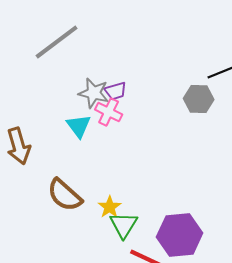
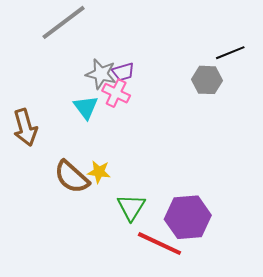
yellow star: (110, 207) -> (99, 172), moved, turned -30

